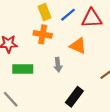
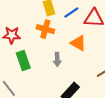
green rectangle: (23, 69) -> (23, 61), turned 66

